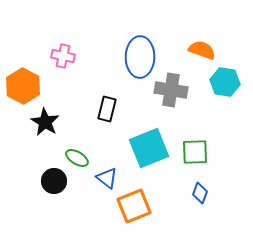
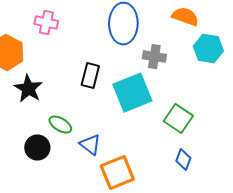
gray cross: (171, 90) -> (154, 57), size x0.7
cyan square: (149, 148) -> (132, 93), moved
green square: (195, 152) -> (178, 119), turned 36

